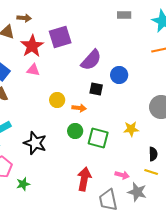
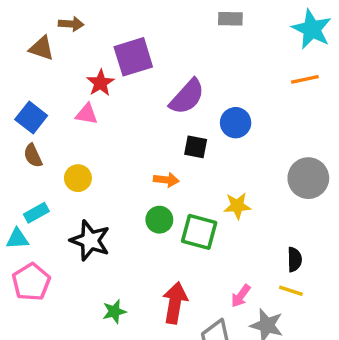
gray rectangle: (124, 15) -> (230, 19), moved
red star: (32, 46) -> (100, 83), moved, size x0.7
yellow circle: (57, 100) -> (78, 178), moved
yellow star: (131, 129) -> (237, 206), moved
pink arrow: (122, 175) -> (241, 296), turned 112
green star: (23, 184) -> (114, 311), moved

